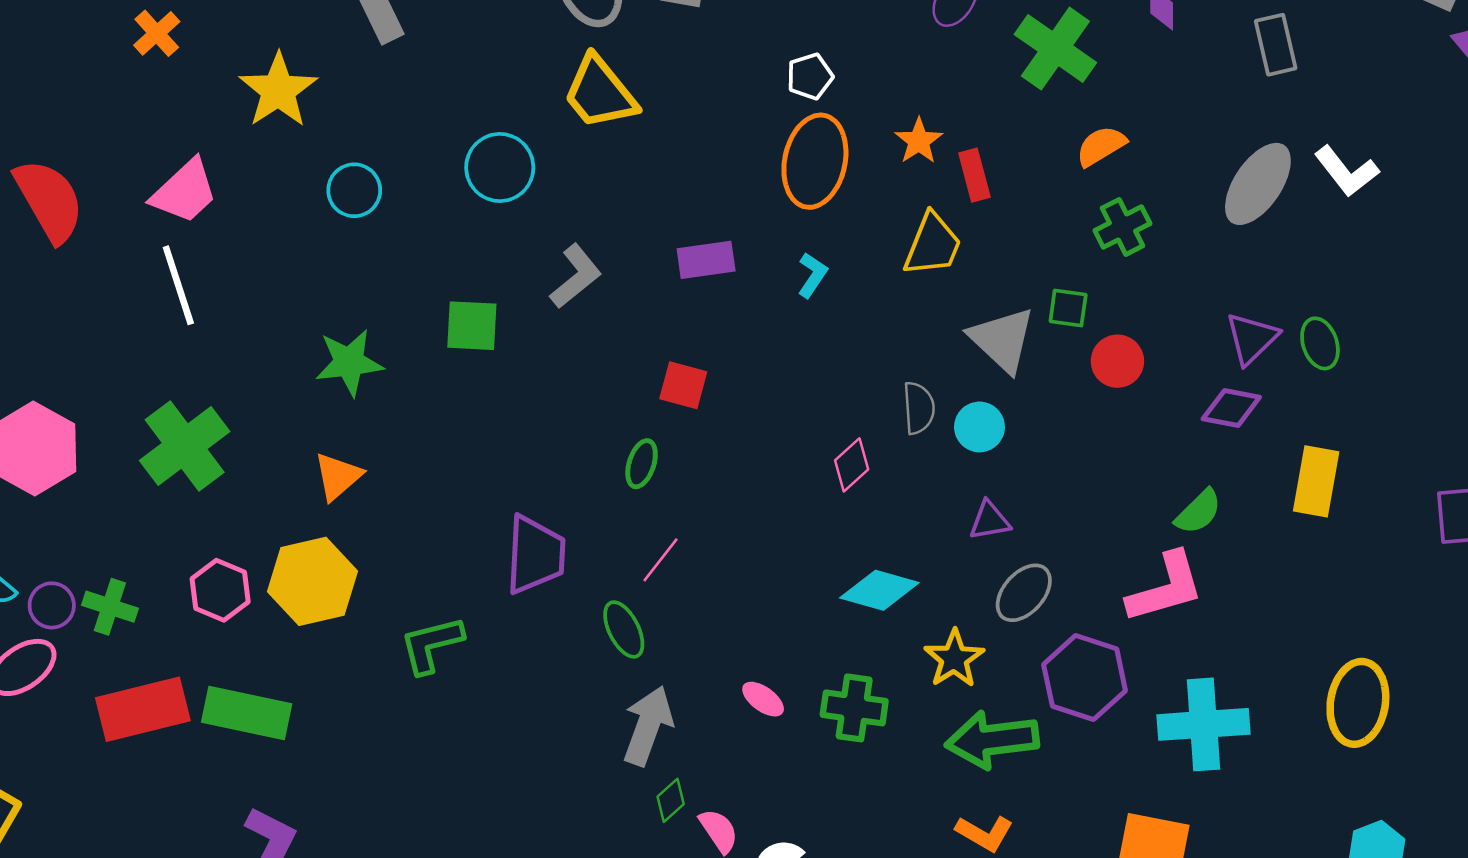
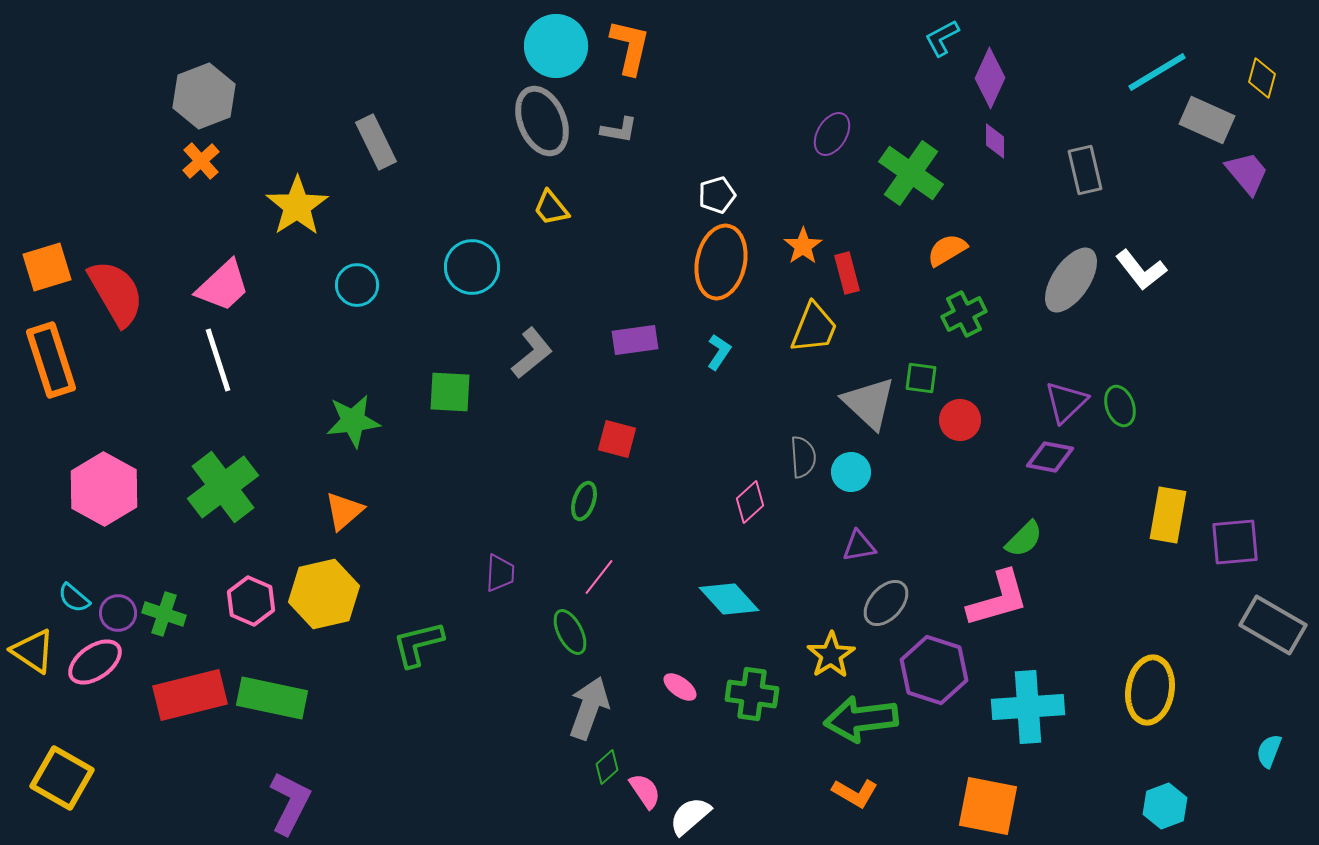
yellow trapezoid: (600, 93) -> (551, 208), size x0.6
yellow rectangle: (1316, 481) -> (1168, 515), moved
purple trapezoid: (535, 555) -> (500, 573), size x0.6
cyan diamond: (879, 590) -> (729, 599), moved, turned 32

